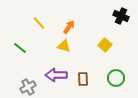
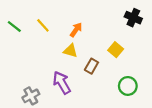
green line: (20, 48) -> (14, 26), moved
purple arrow: (56, 75) -> (62, 83), turned 60
brown rectangle: (83, 79) -> (91, 66), moved, turned 32

